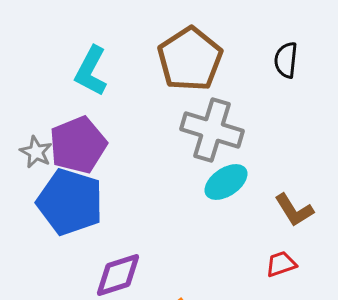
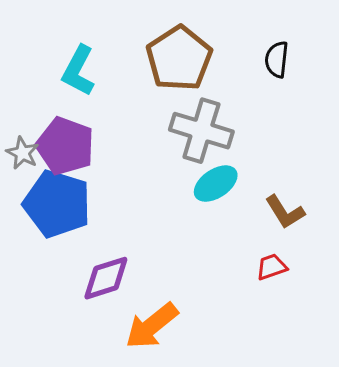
purple pentagon: (78, 145) -> (65, 146), turned -30

